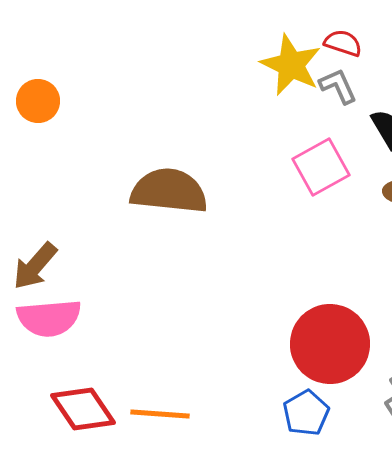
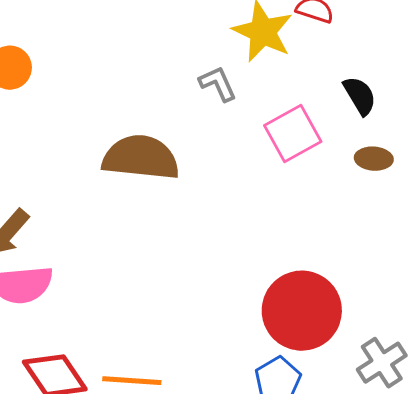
gray L-shape: (338, 86) -> (218, 84), moved

